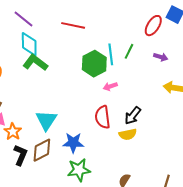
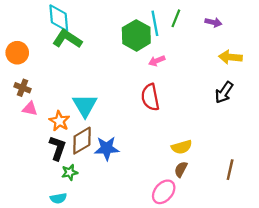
black arrow: (133, 116) -> (224, 92), moved
orange star: (13, 132) -> (59, 121), moved
yellow semicircle: (128, 134) -> (182, 147), moved
blue star: (73, 143) -> (107, 148), moved
green star: (79, 170) -> (70, 172), moved, size x0.6

